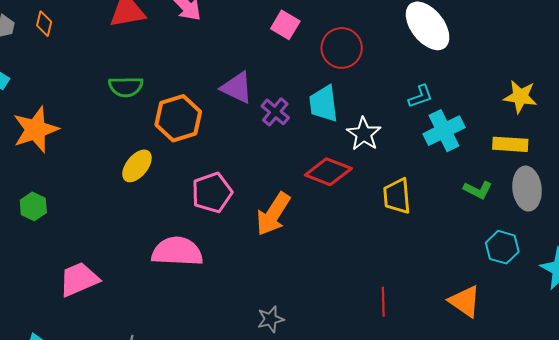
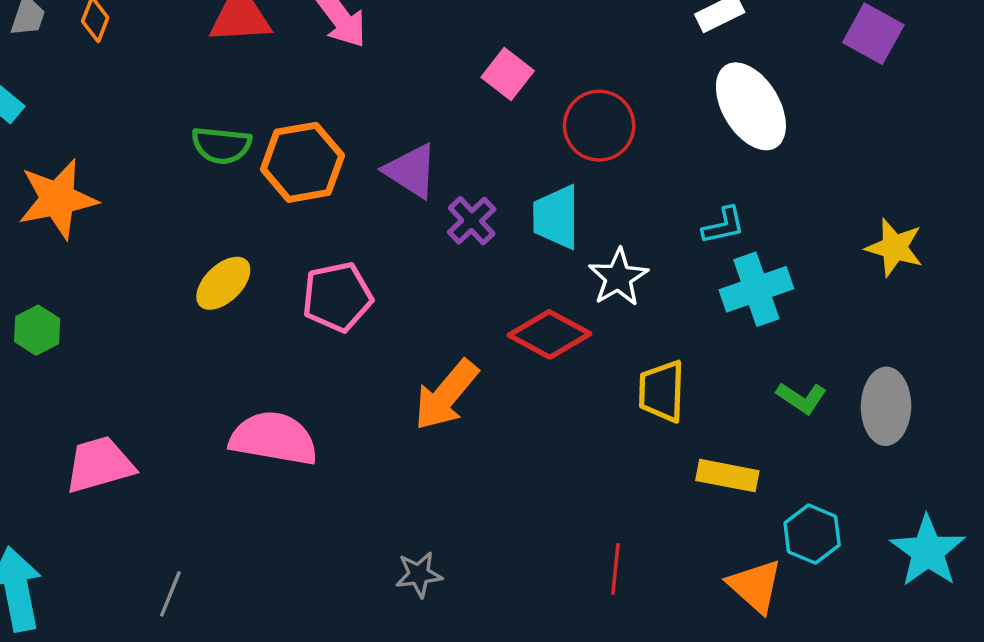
orange hexagon: (178, 118) -> (302, 162), moved
yellow rectangle: (510, 144) -> (727, 476), moved
pink pentagon: (212, 193) -> (337, 297), moved
cyan hexagon: (502, 247) -> (812, 534), moved

